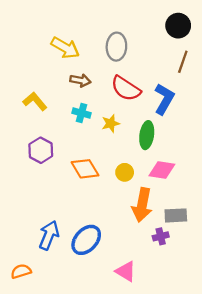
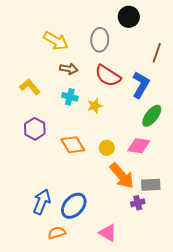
black circle: (178, 26) -> (129, 17), moved
green ellipse: (147, 135) -> (152, 116), moved, turned 30
orange arrow: (142, 205) -> (122, 176), turned -52
orange semicircle: (21, 271) -> (57, 233), moved

